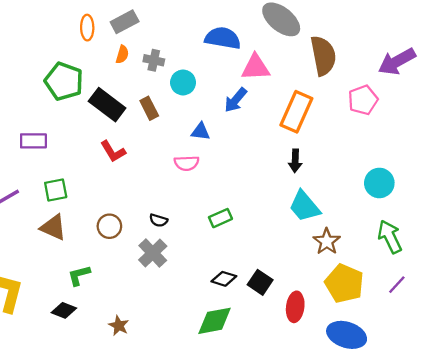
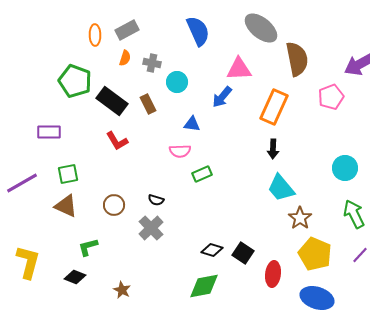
blue semicircle: (223, 38) -> (198, 31), moved, turned 56
green rectangle: (220, 218) -> (202, 174), moved

